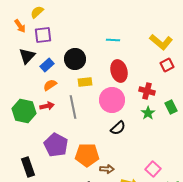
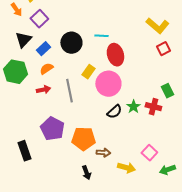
purple square: (43, 35) -> (39, 19), turned -36
cyan line: (113, 40) -> (101, 36), moved
yellow rectangle: (85, 82) -> (88, 72), moved, turned -48
red cross: (147, 91) -> (153, 107), moved
green hexagon: (24, 111) -> (15, 72), moved
green star: (148, 113) -> (133, 107), moved

